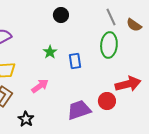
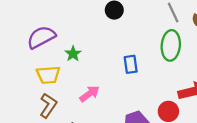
green star: (50, 52) -> (73, 54), moved

